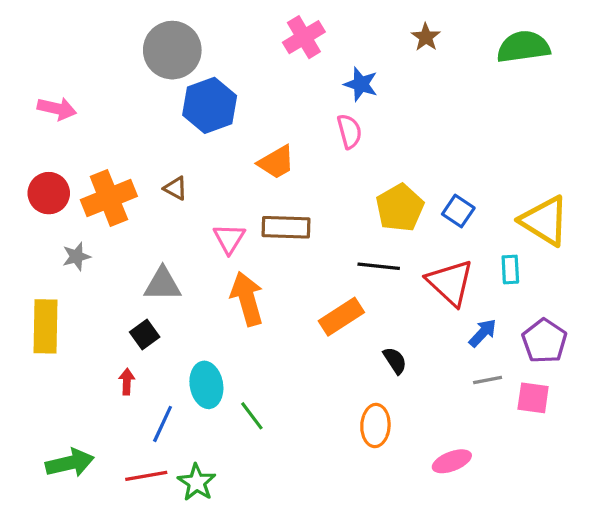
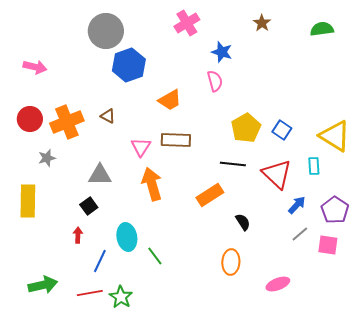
green semicircle: (523, 47) -> (322, 29), size x0.7
gray line: (488, 380) -> (300, 234), turned -30

